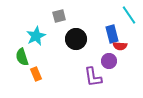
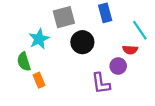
cyan line: (129, 15) -> (140, 30), moved
gray square: (59, 16) -> (64, 17), size x1.5
blue rectangle: (112, 34) -> (105, 13), moved

